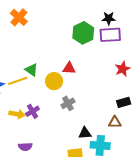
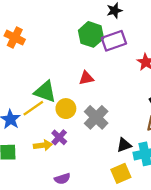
purple rectangle: (110, 35) -> (114, 41), moved
green triangle: (31, 70) -> (45, 92), size x1.5
yellow circle: (54, 81) -> (66, 109), moved
gray cross: (68, 103) -> (96, 117), size x1.5

